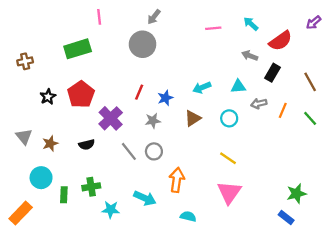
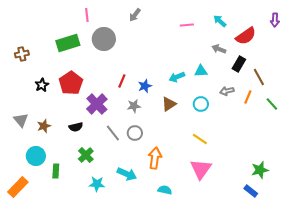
purple arrow: (314, 23) -> (275, 20), turned -48
gray circle: (143, 44) -> (104, 39), moved
brown line: (310, 82) -> (259, 77), moved
cyan triangle: (238, 86) -> (201, 71), moved
green cross: (91, 187) -> (86, 155), moved, turned -35

